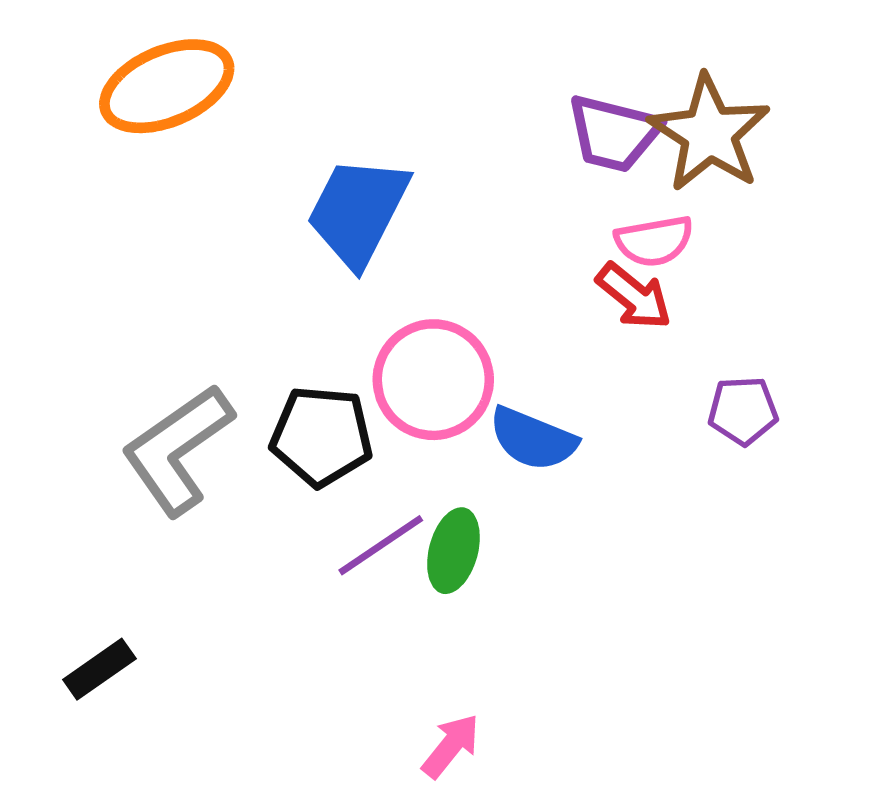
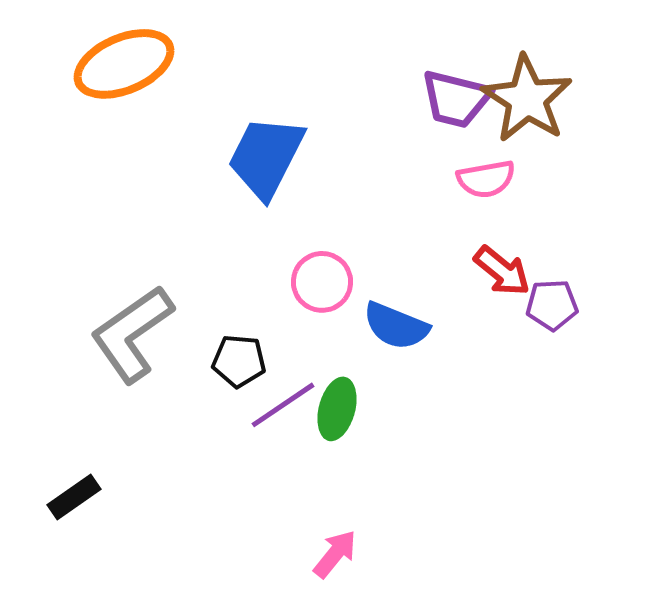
red arrow: (634, 296) -> (502, 271), moved
pink circle: (433, 380) -> (322, 282), size x0.7
black pentagon: (322, 436) -> (239, 361), moved, size x0.7

